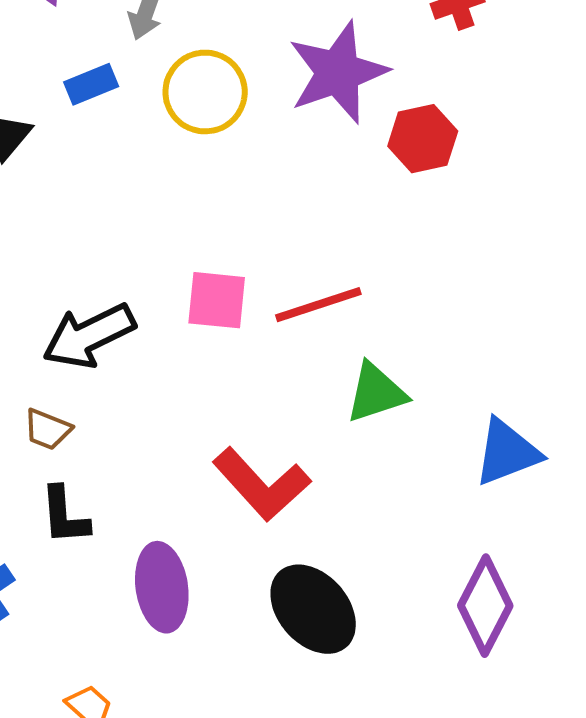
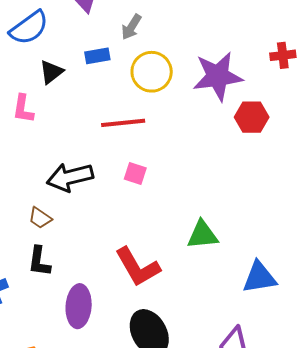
pink square: (217, 300) -> (135, 173), size x0.7
red line: (318, 305) -> (123, 123), moved

